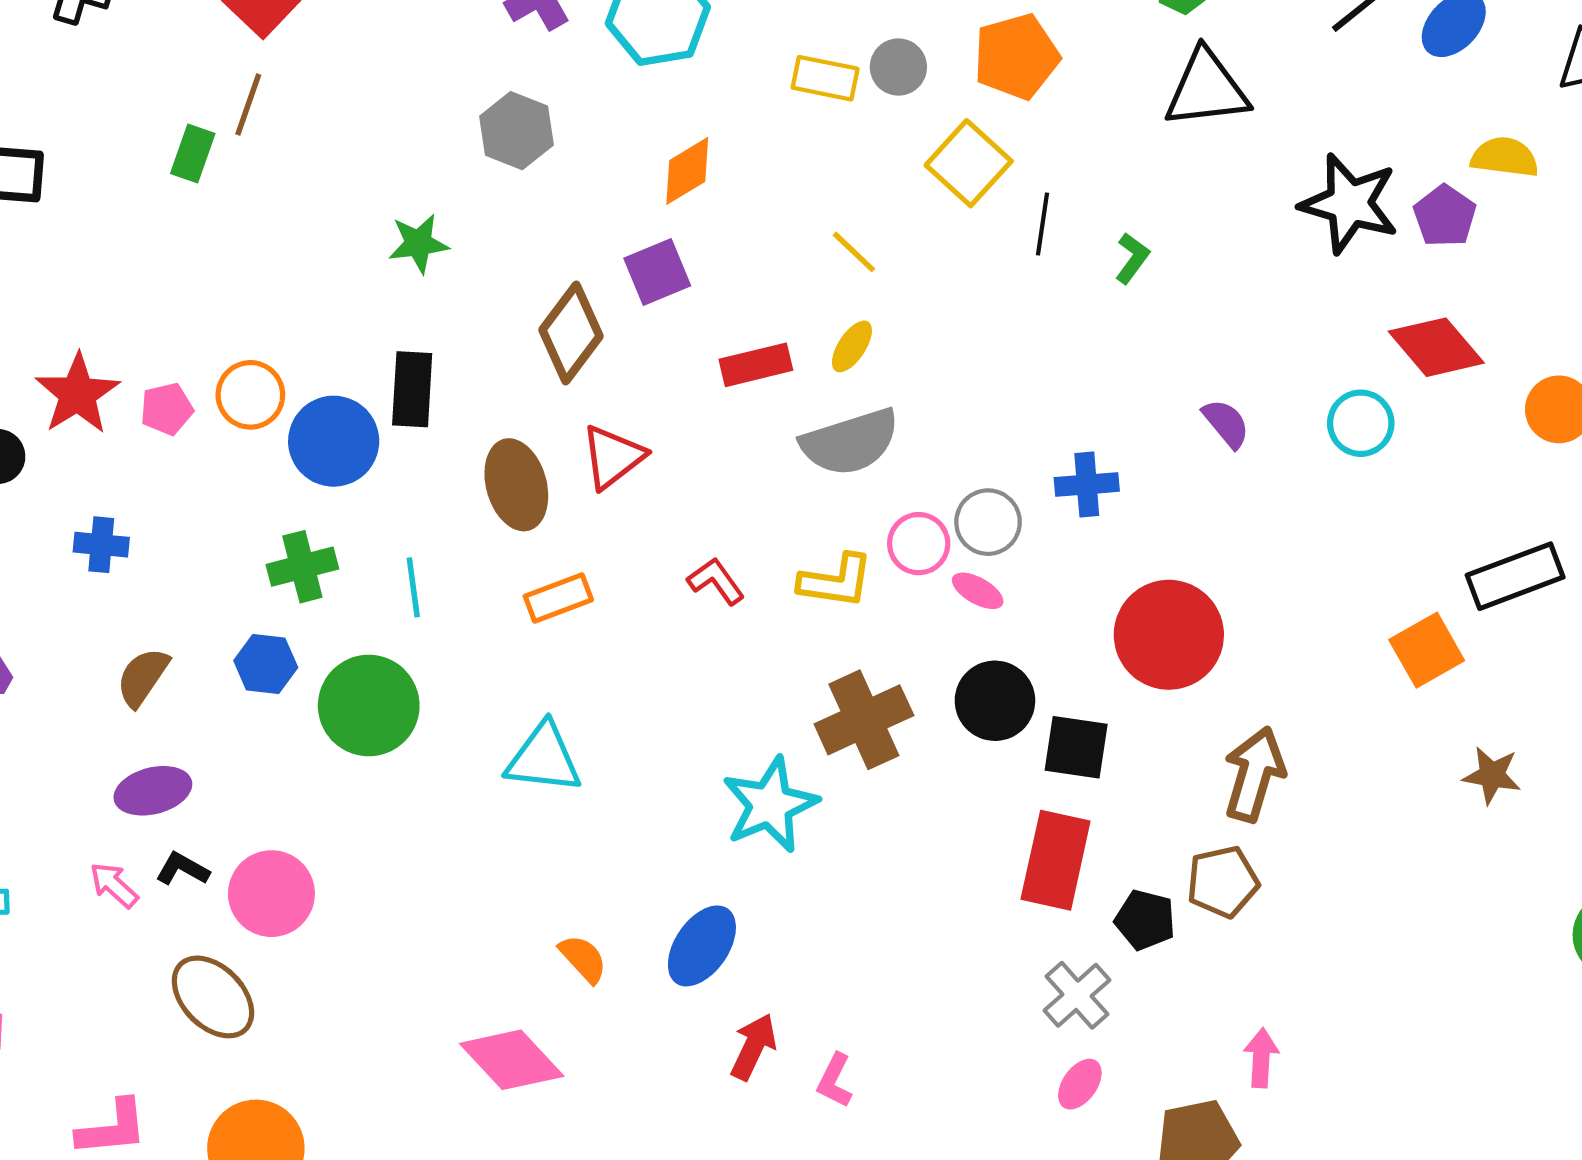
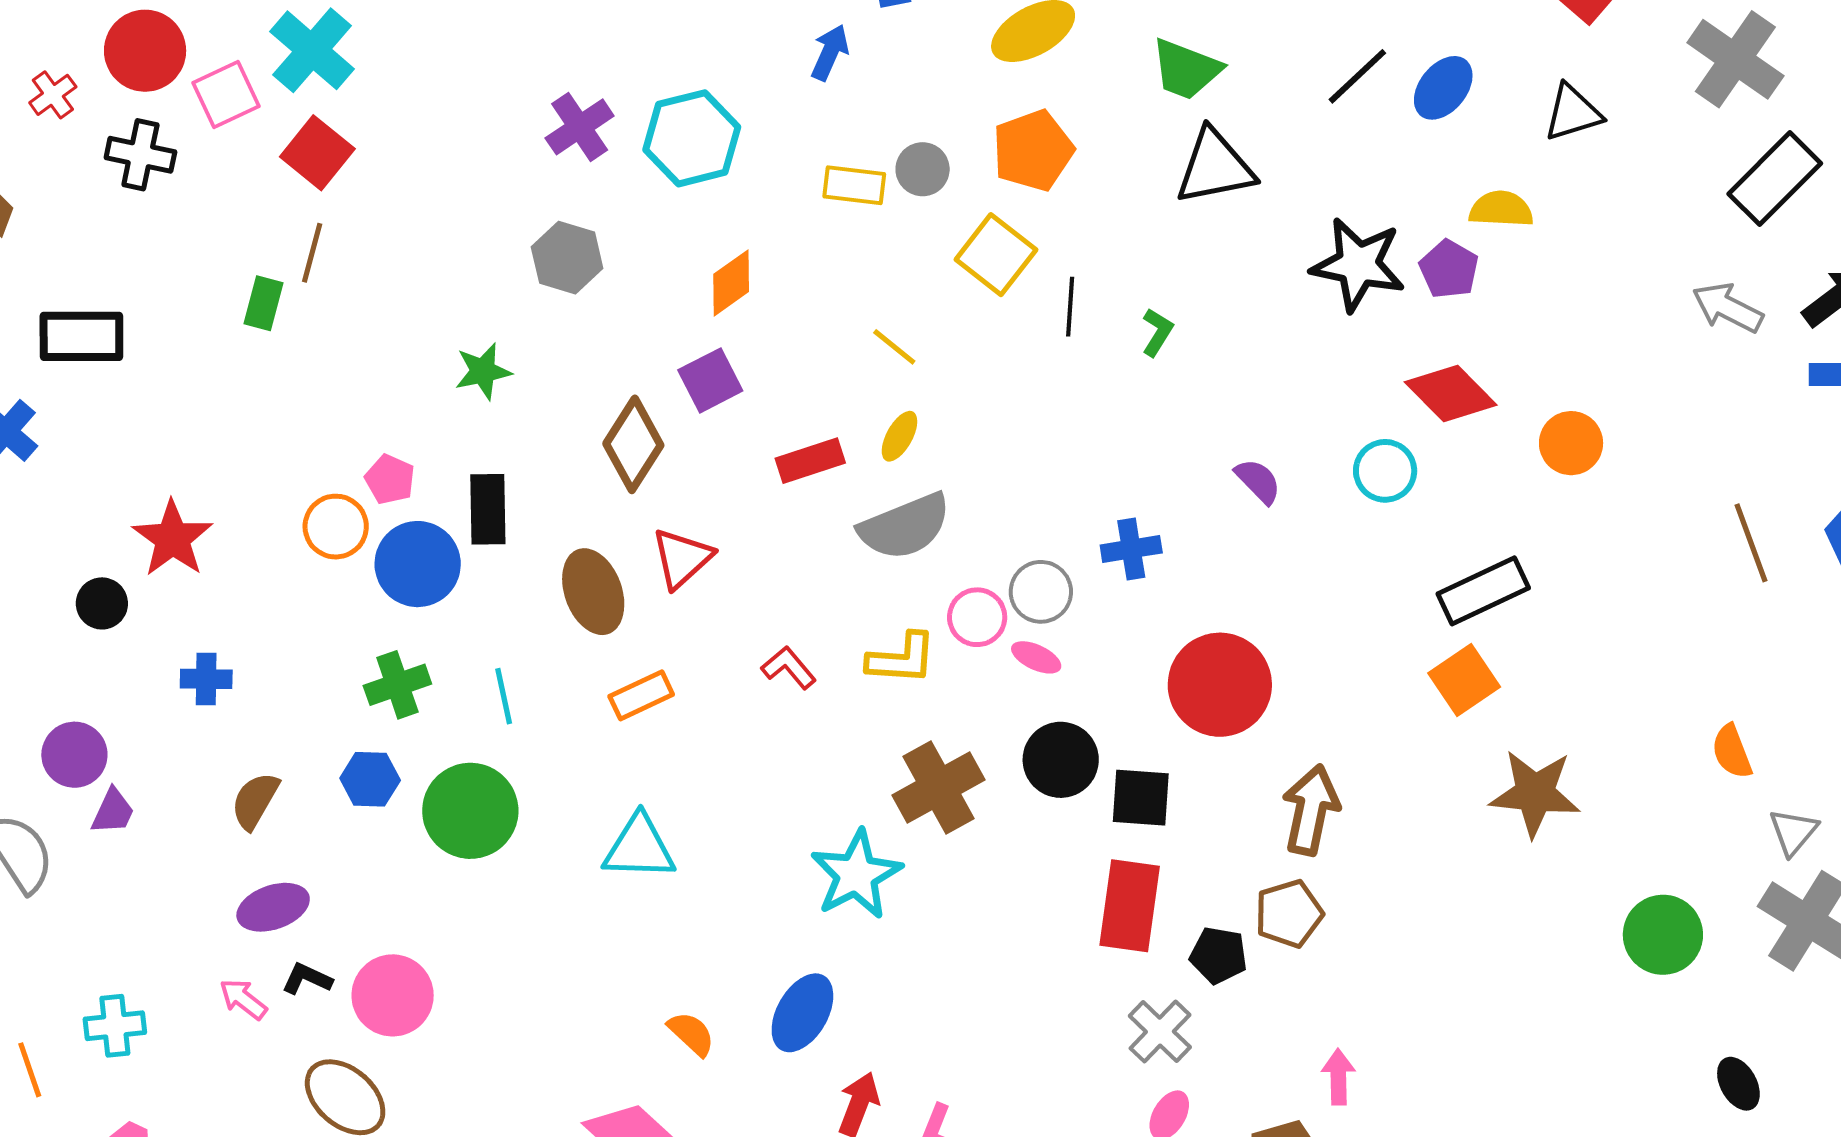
pink pentagon: (167, 409) -> (390, 479), moved, turned -30
black rectangle: (1515, 576) -> (1483, 591), moved
brown star: (1492, 775) -> (1535, 793), size x1.6

